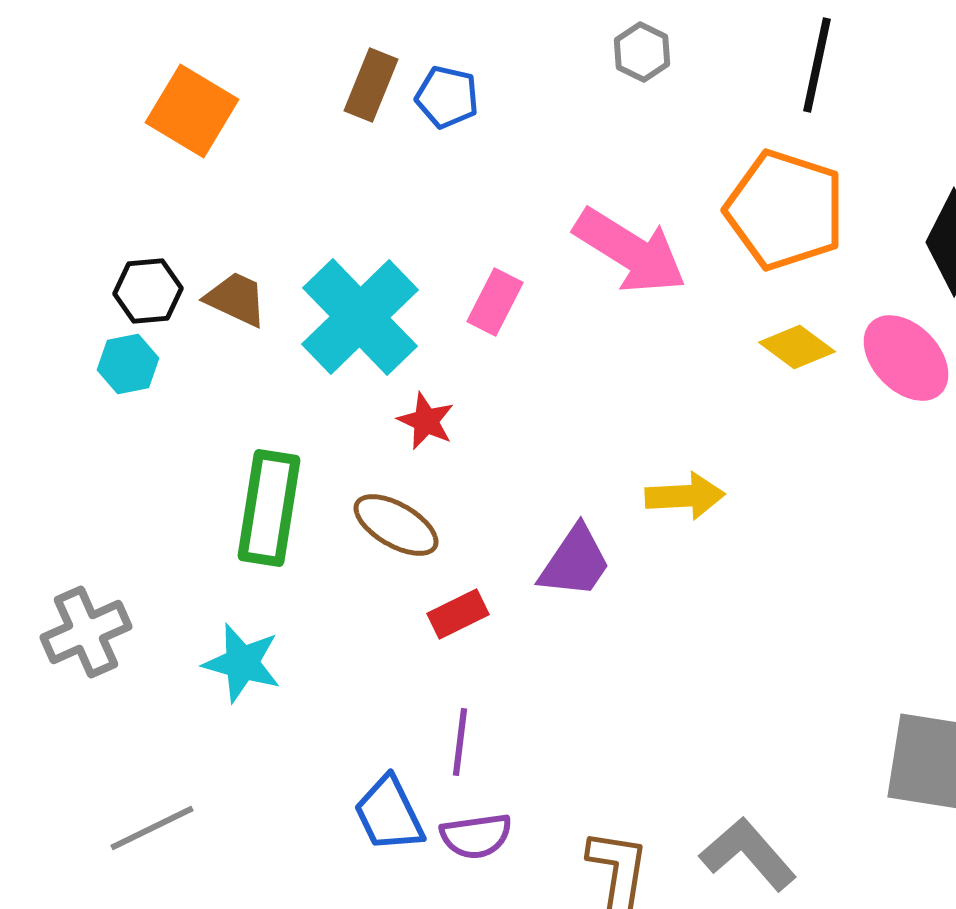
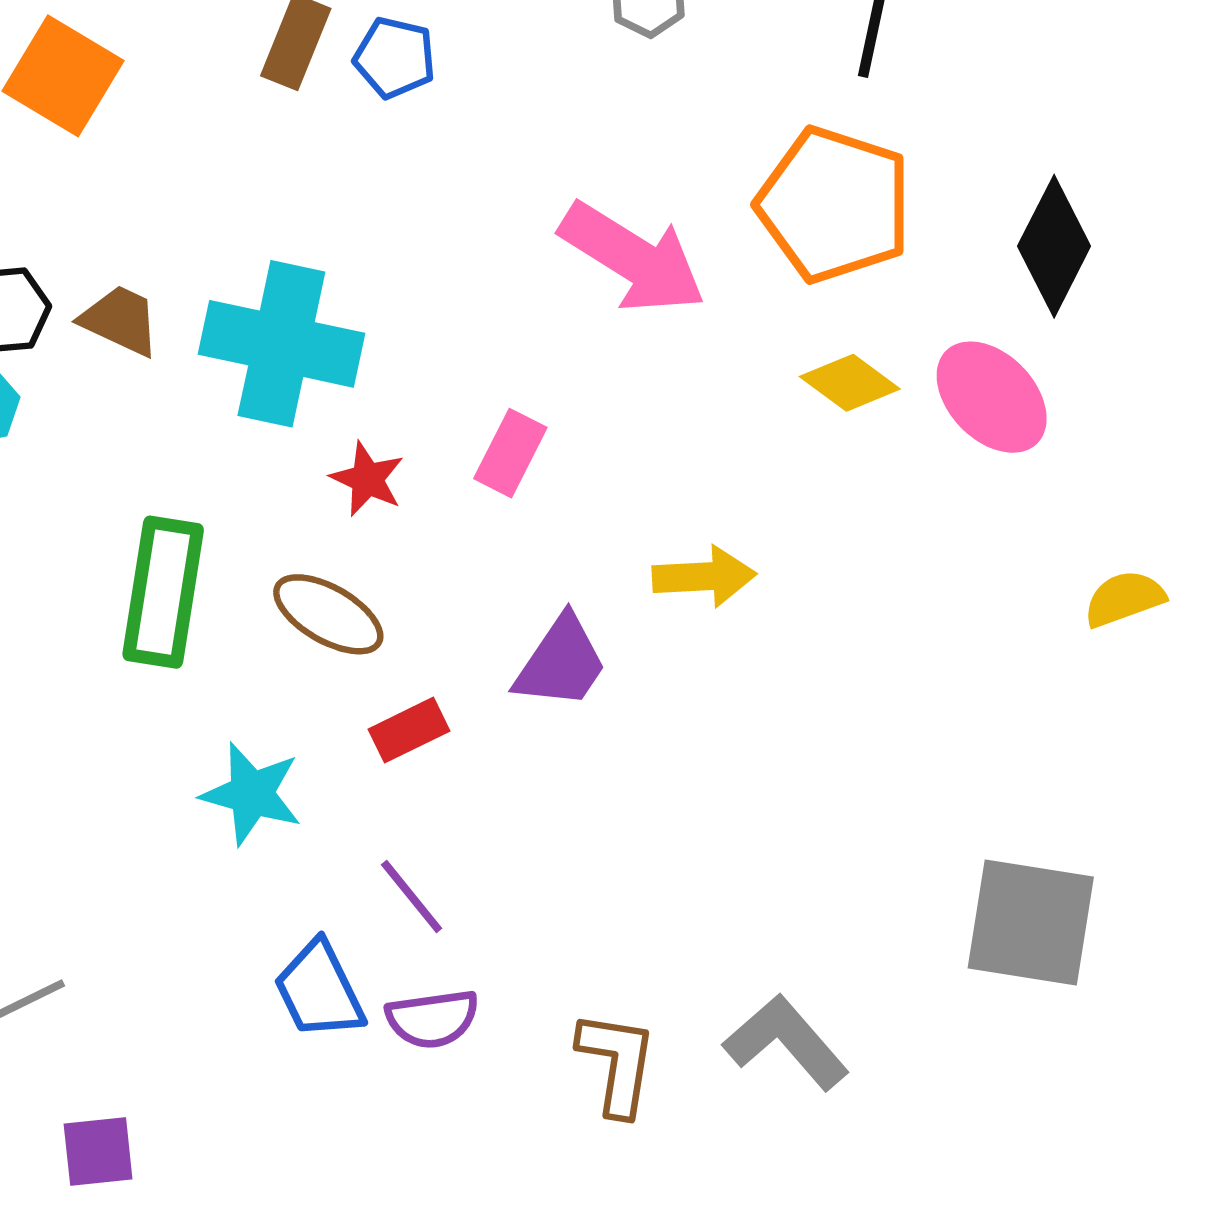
pink rectangle: (495, 302) -> (510, 453), moved
cyan cross: (360, 317) -> (281, 344), turned -34
cyan star: (242, 663) -> (252, 794), moved
purple line: (460, 742) -> (412, 897), turned -46

